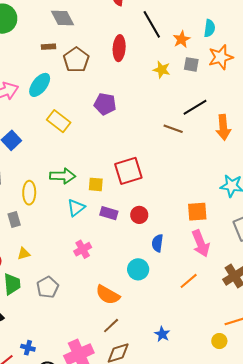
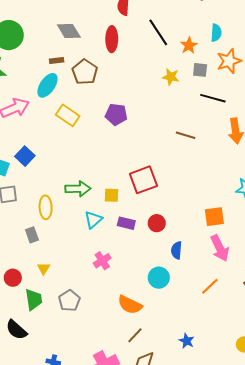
red ellipse: (119, 48) -> (112, 39), moved
cyan ellipse: (40, 85) -> (47, 85), moved
black line: (195, 107) -> (213, 98), moved, turned 50
yellow rectangle: (59, 121) -> (68, 115), moved
yellow triangle: (24, 254) -> (44, 268), turned -40

